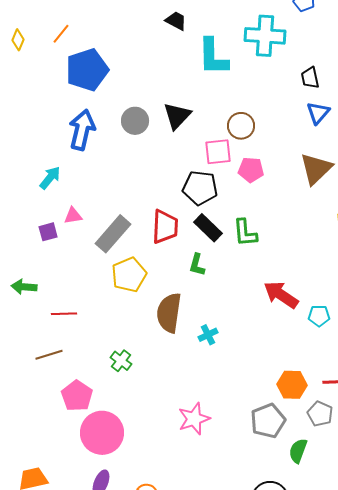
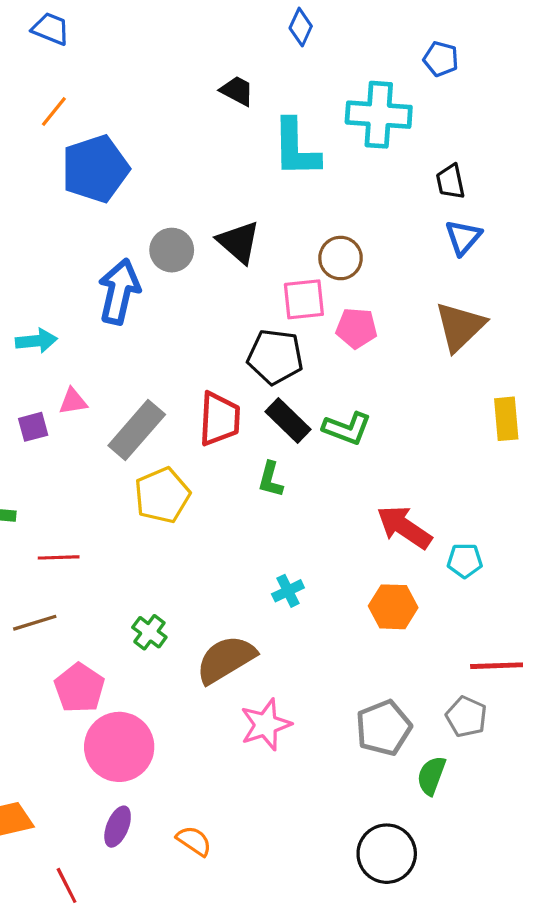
black triangle: (177, 116) -> (239, 242), turned -32
blue arrow: (82, 130) -> (119, 291), moved
cyan arrow: (50, 178) -> (36, 341), turned 45
green L-shape: (245, 233) -> (347, 428), turned -64
brown semicircle: (169, 313) -> (226, 659), moved, turned 51
orange hexagon: (292, 385) -> (393, 607), moved

